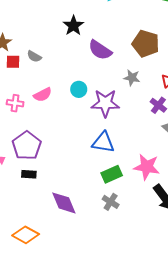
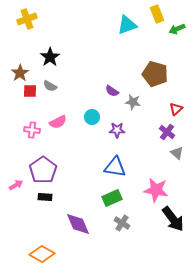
black star: (73, 26) -> (50, 57), moved
purple semicircle: (100, 50) -> (112, 91), moved, size x0.6
gray star: (132, 78) -> (133, 102), moved
purple star: (105, 103) -> (117, 130), size x0.6
green rectangle: (112, 174) -> (112, 198), moved

